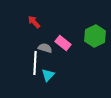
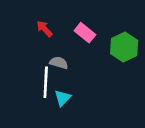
pink rectangle: (63, 43) -> (85, 33), moved

